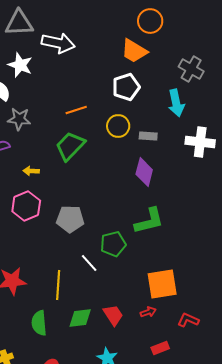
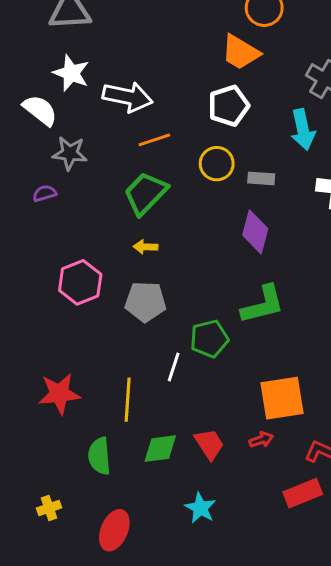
white arrow: (58, 43) -> (128, 97), moved
yellow arrow: (31, 171) -> (145, 247), moved
white line: (89, 263) -> (174, 367), turned 60
red rectangle: (160, 348) -> (303, 493), moved, size x1.4

